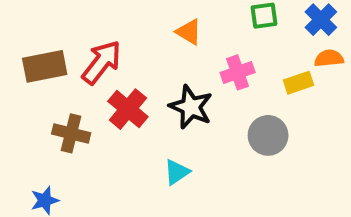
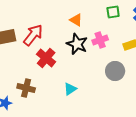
black star: (191, 107) -> (77, 44), moved
brown cross: (71, 133) -> (26, 88), moved

